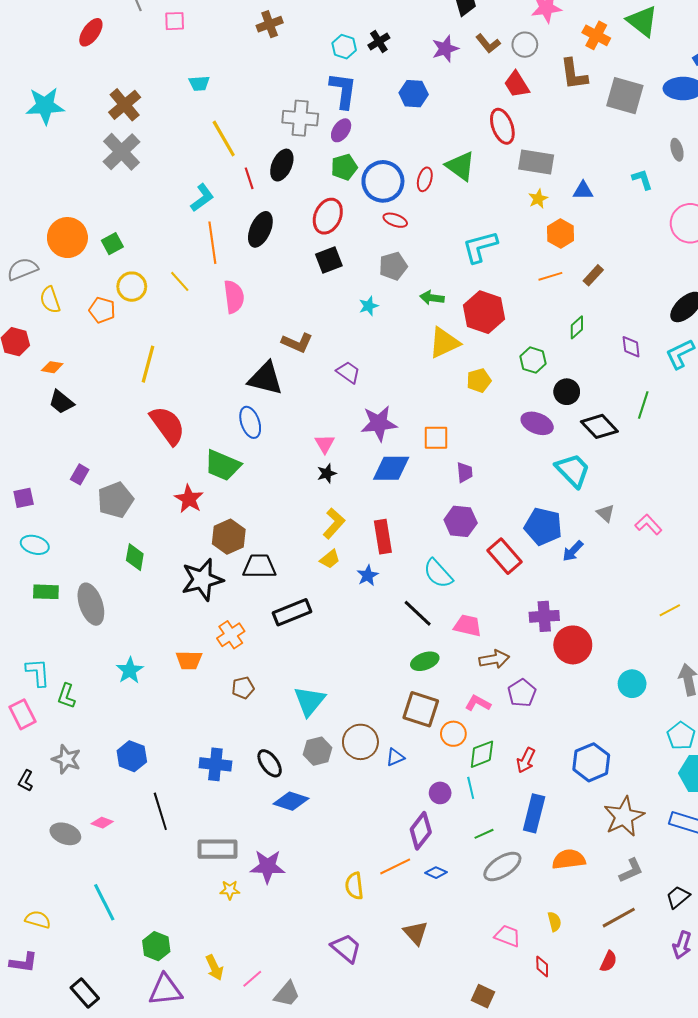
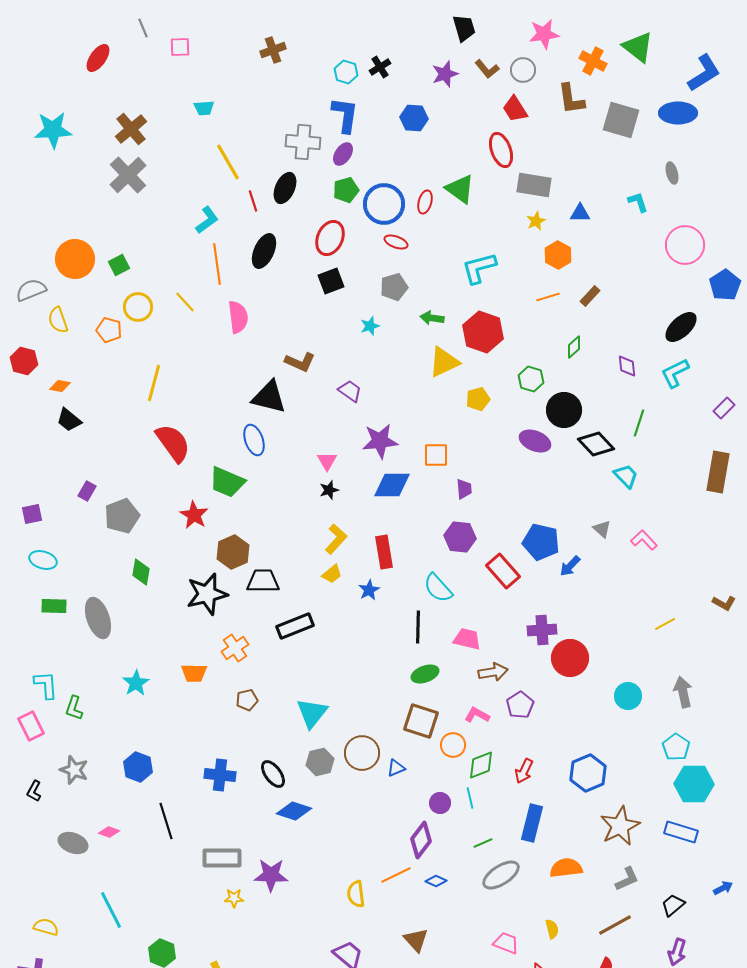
black circle: (567, 392) -> (564, 410), size x1.4
cyan trapezoid: (573, 470) -> (626, 476), moved, size x0.7
black line: (418, 613) -> (418, 627), turned 48

